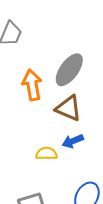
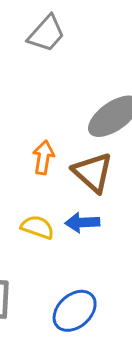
orange arrow: (32, 85) -> (43, 157), moved, size x0.7

